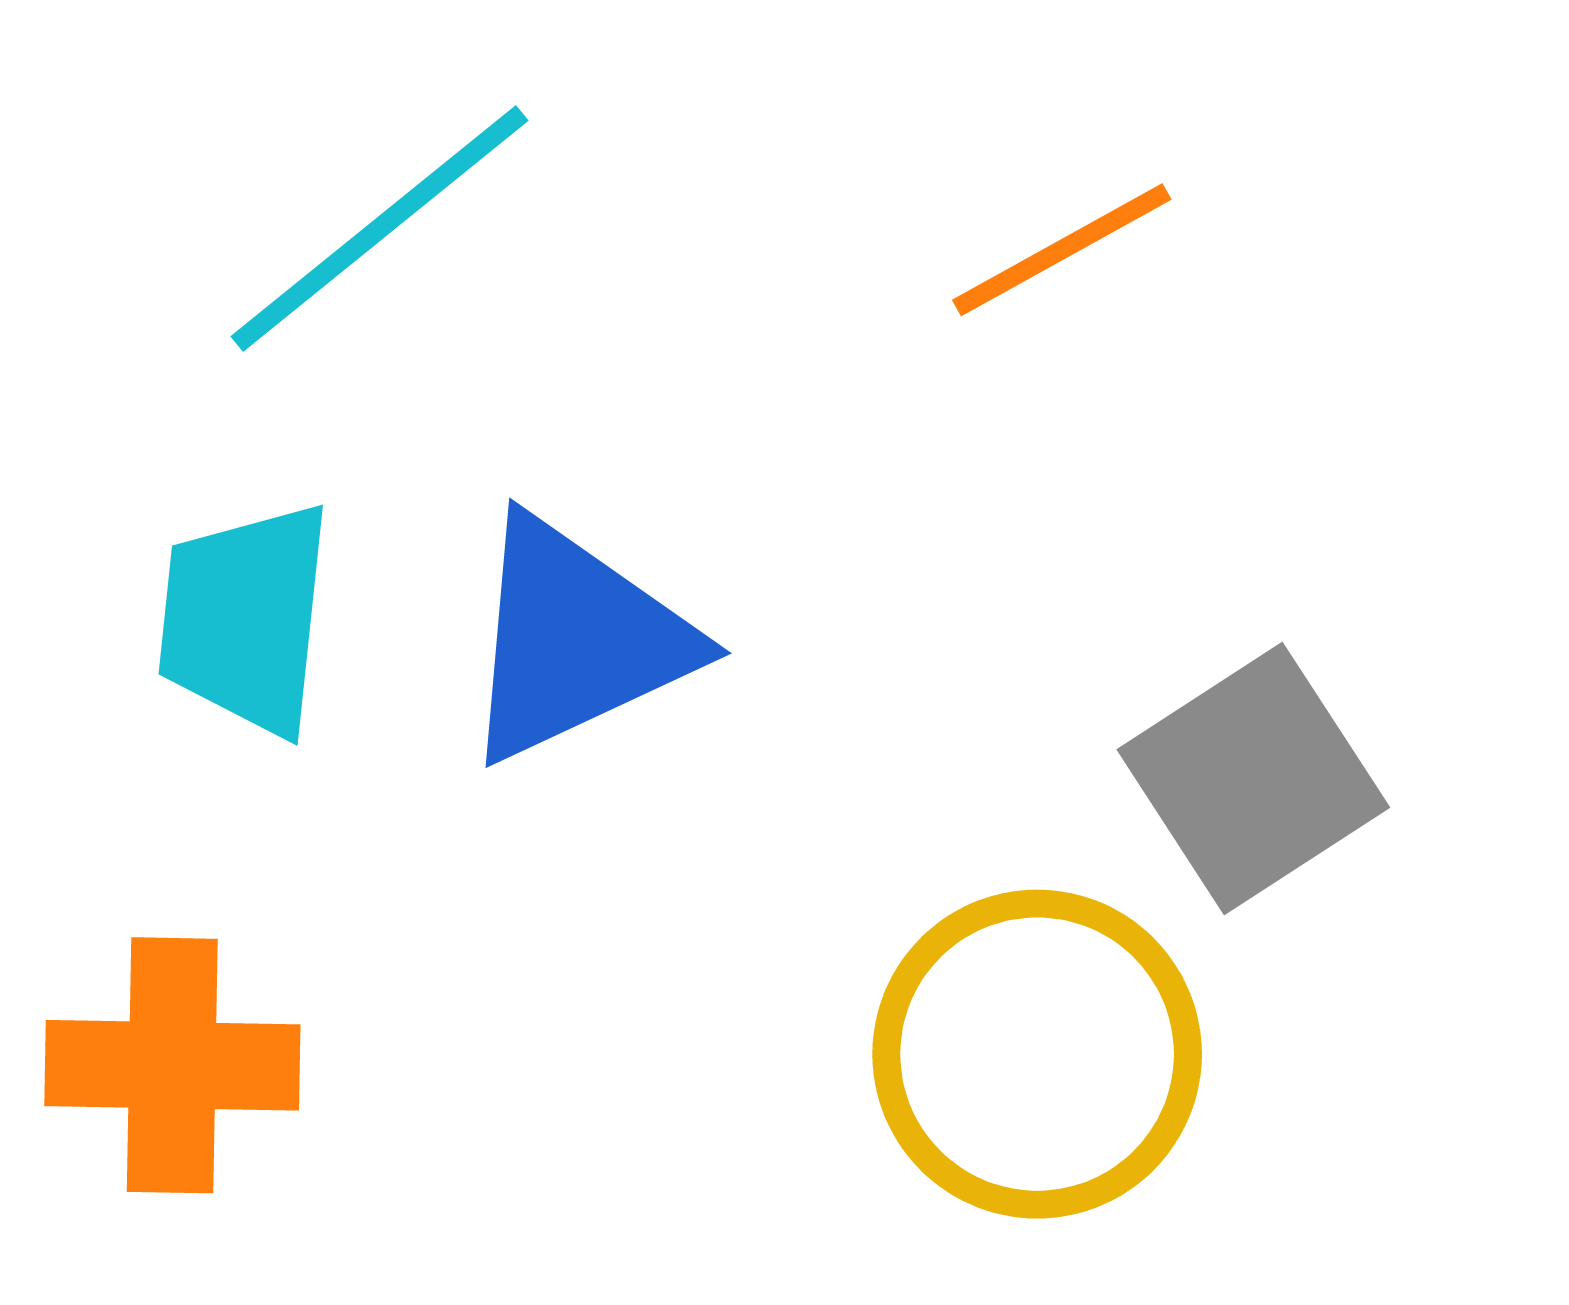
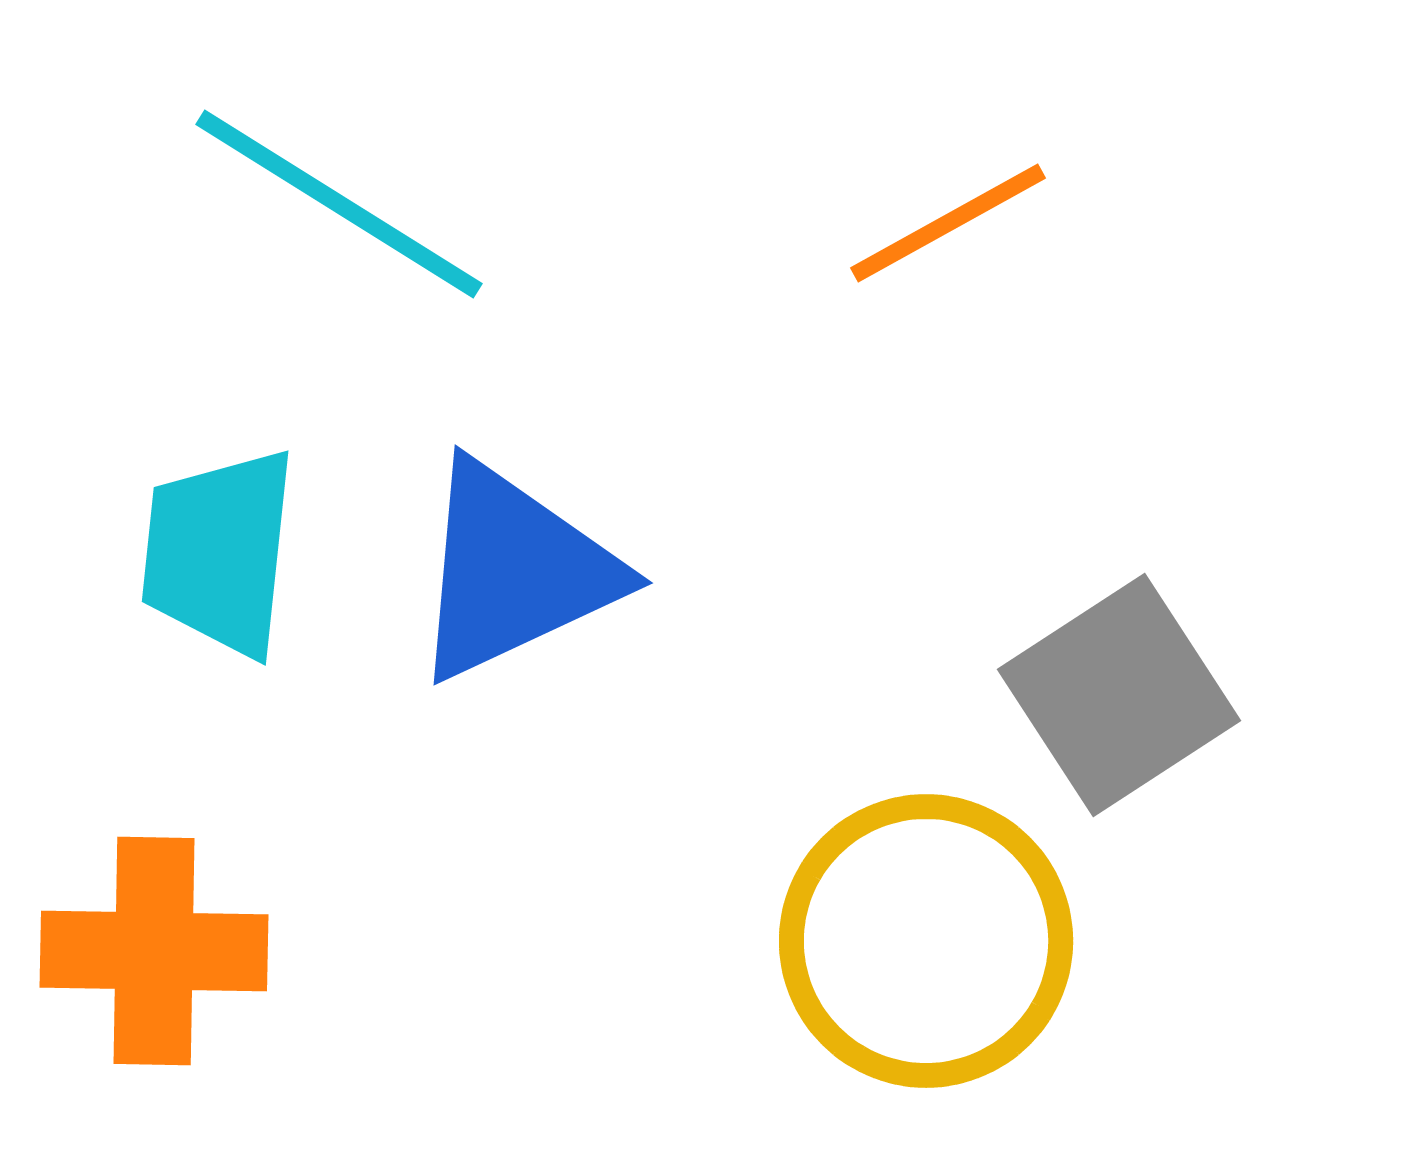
cyan line: (380, 229) -> (339, 204), turned 71

